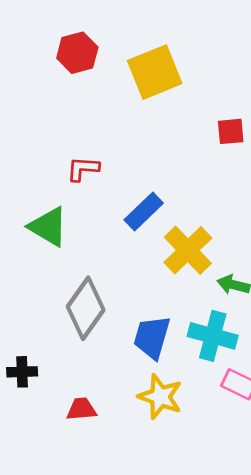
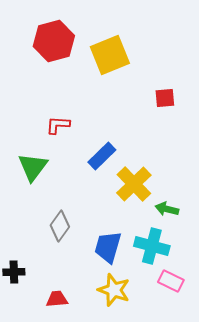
red hexagon: (77, 53) -> (54, 41), size x1.4
green triangle: (48, 227) -> (33, 167), turned 36
gray diamond: (86, 308) -> (60, 226), size x0.7

